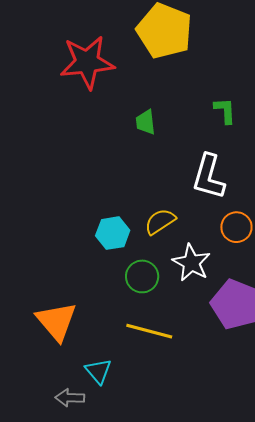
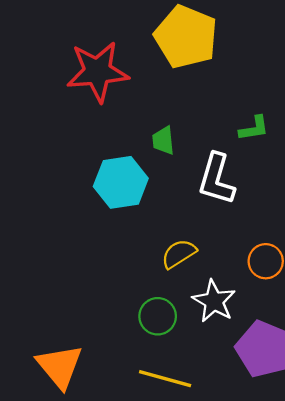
green L-shape: (225, 111) -> (254, 128), turned 84
white L-shape: (209, 177) -> (216, 179), moved
cyan hexagon: (113, 233) -> (121, 182), moved, size x1.4

